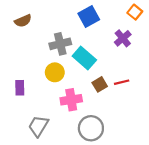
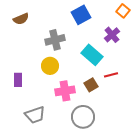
cyan rectangle: (84, 58) -> (92, 55), moved
brown square: (100, 84) -> (91, 85), moved
gray trapezoid: (38, 126) -> (35, 115), turned -140

